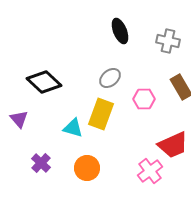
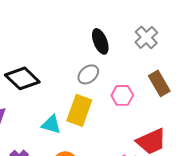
black ellipse: (120, 31) -> (100, 41), moved
gray cross: (168, 41) -> (146, 37), turned 35

